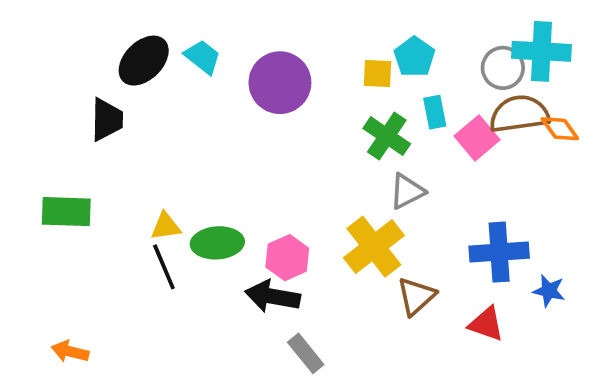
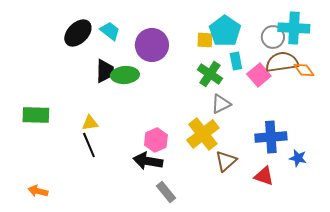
cyan pentagon: (414, 57) -> (225, 31), size x1.4
black trapezoid: (107, 119) -> (105, 71), moved
green ellipse: (217, 243) -> (125, 75), moved

